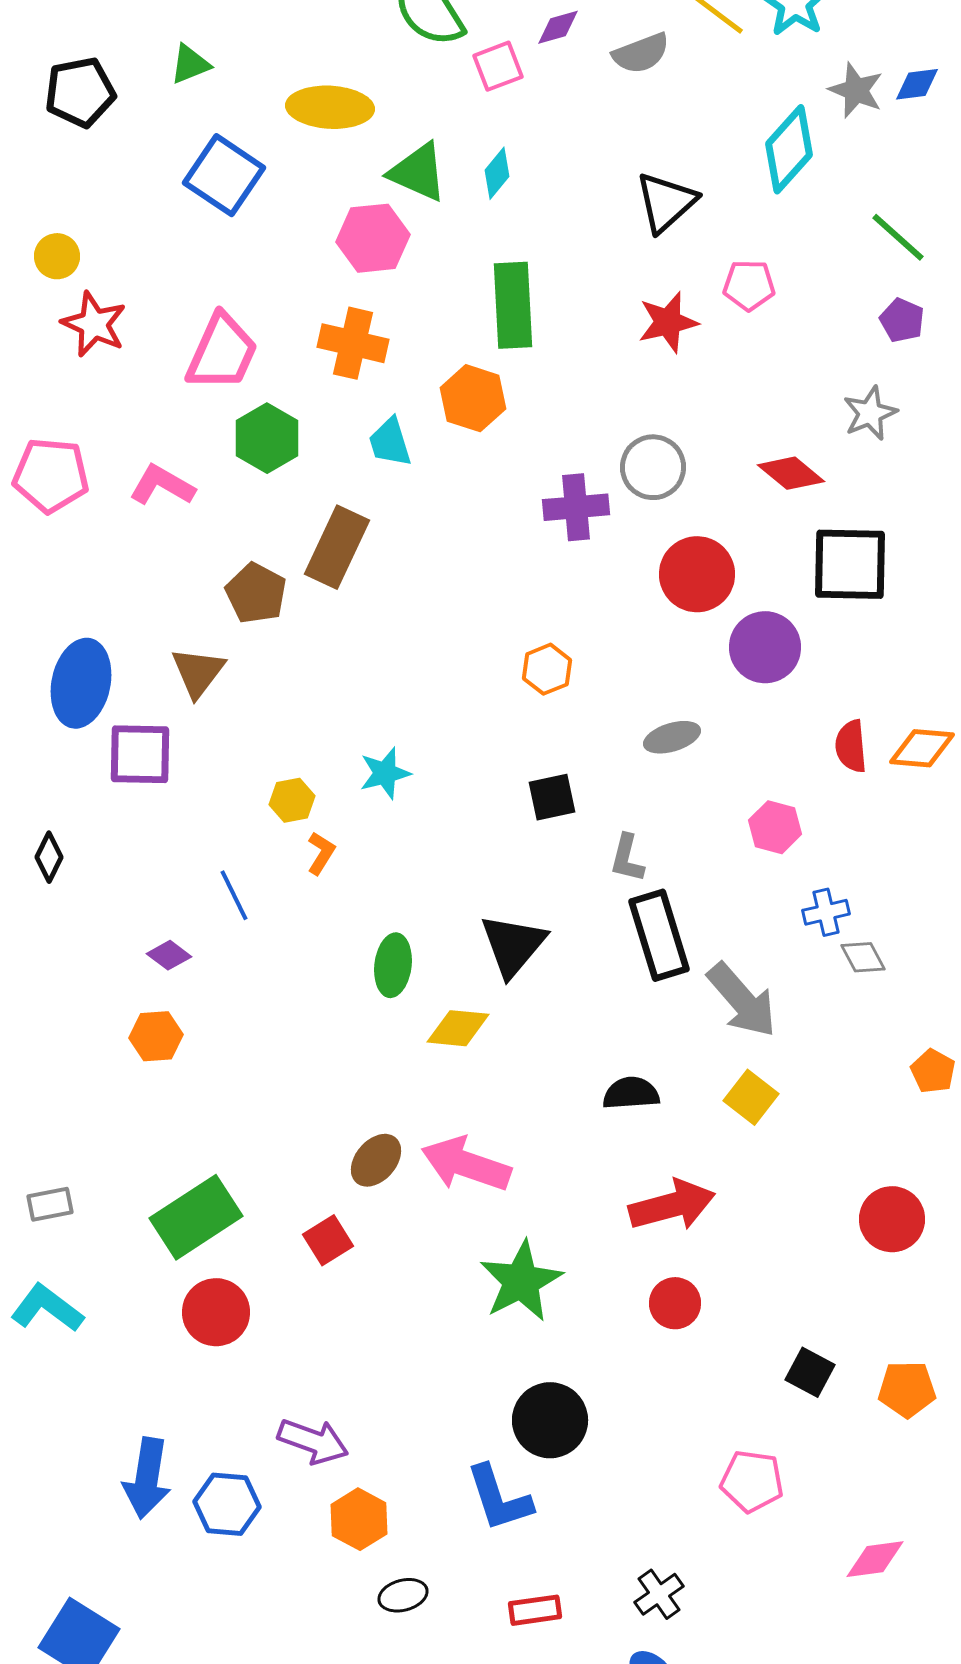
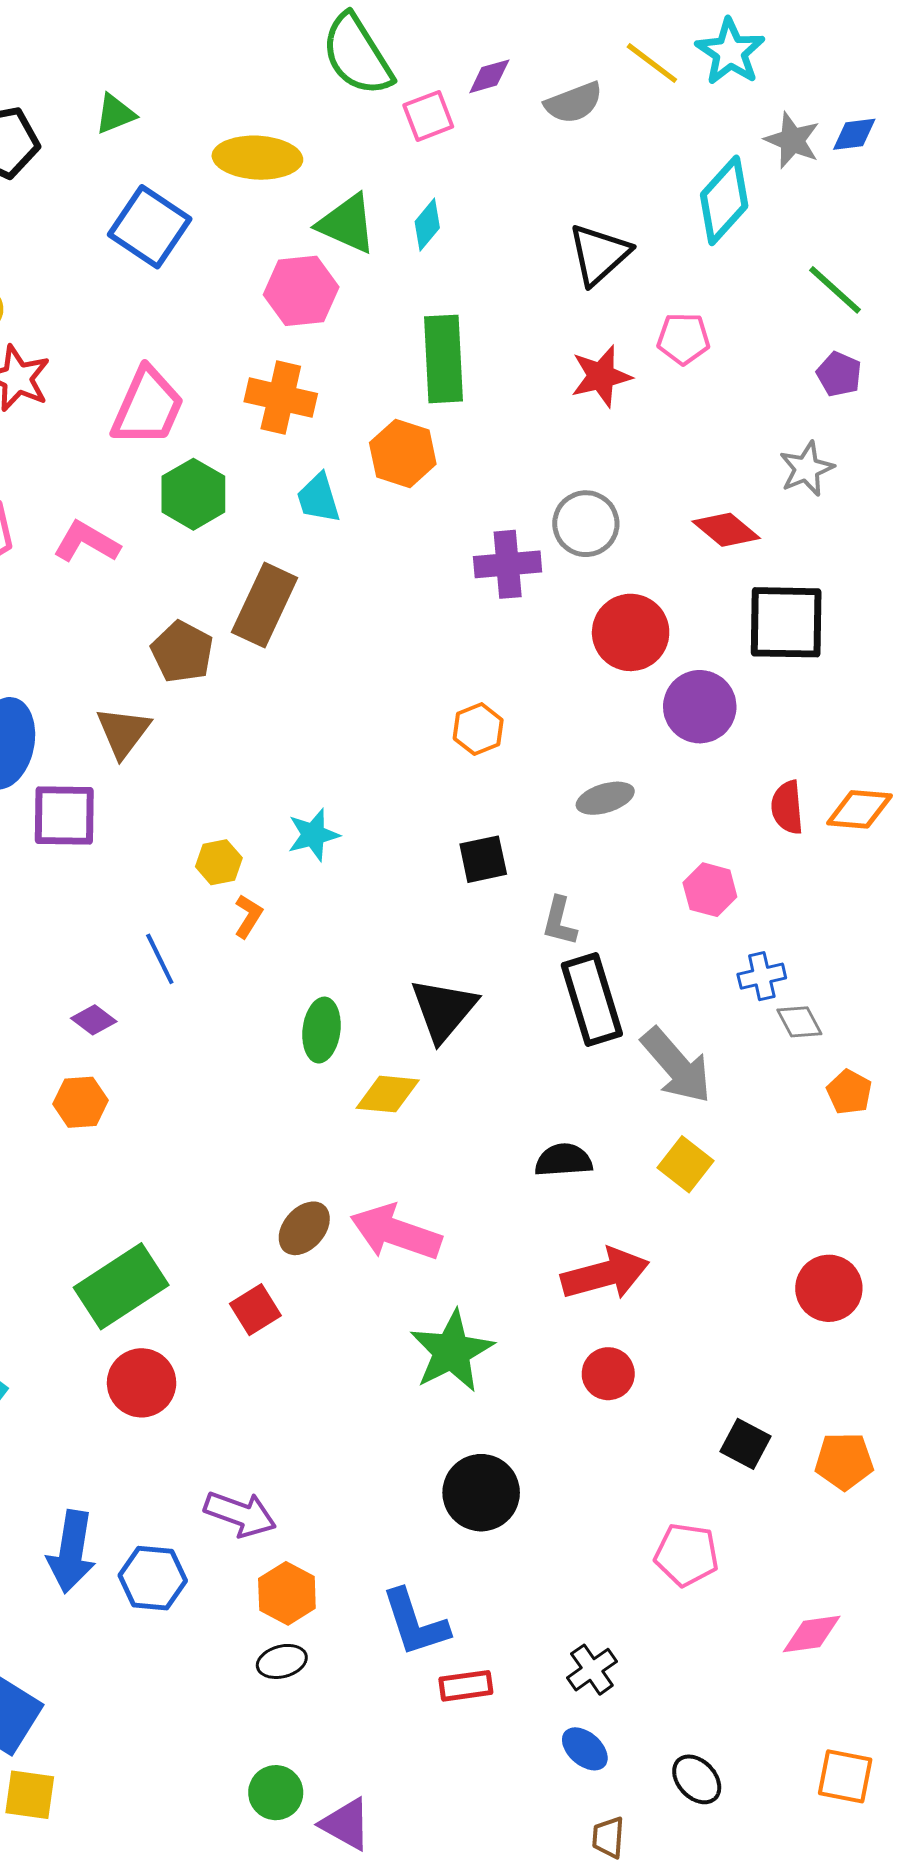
orange pentagon: (933, 1071) -> (849, 1092), moved
blue L-shape: (499, 1498) -> (415, 1623), moved
black ellipse: (403, 1595) -> (282, 1661), moved

